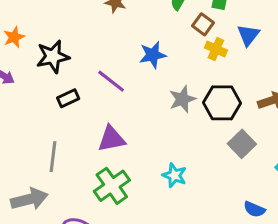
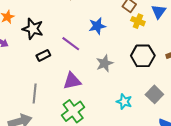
black star: (53, 57) -> (33, 29), turned 30
gray star: (182, 99) -> (105, 63), moved
gray square: (242, 144) -> (154, 94), moved
cyan star: (174, 175) -> (124, 102), moved

